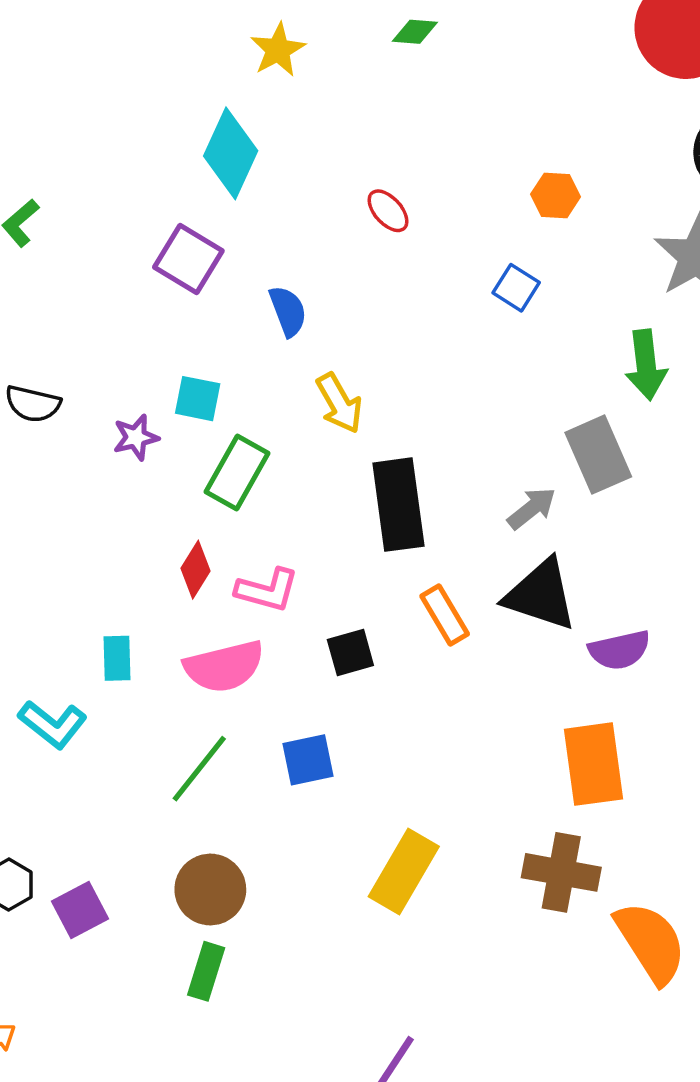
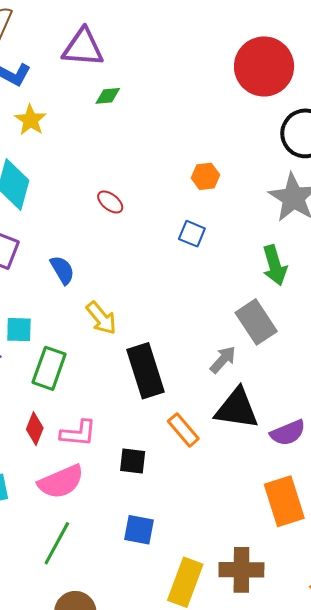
black square: (350, 653) -> (133, 461), turned 32
blue square: (308, 760) -> (139, 530), moved, turned 32
brown cross: (561, 872) -> (241, 570), moved

